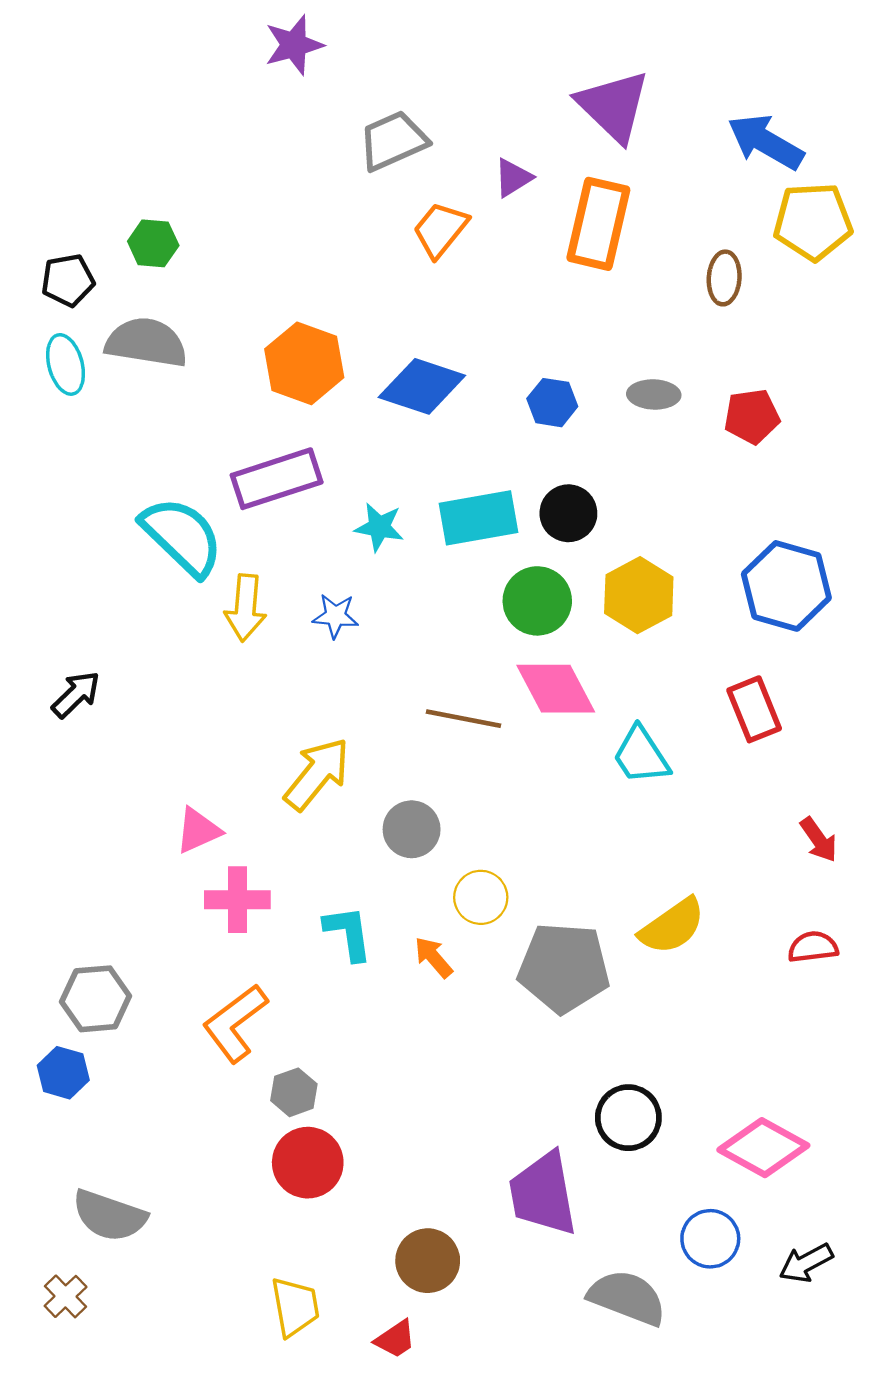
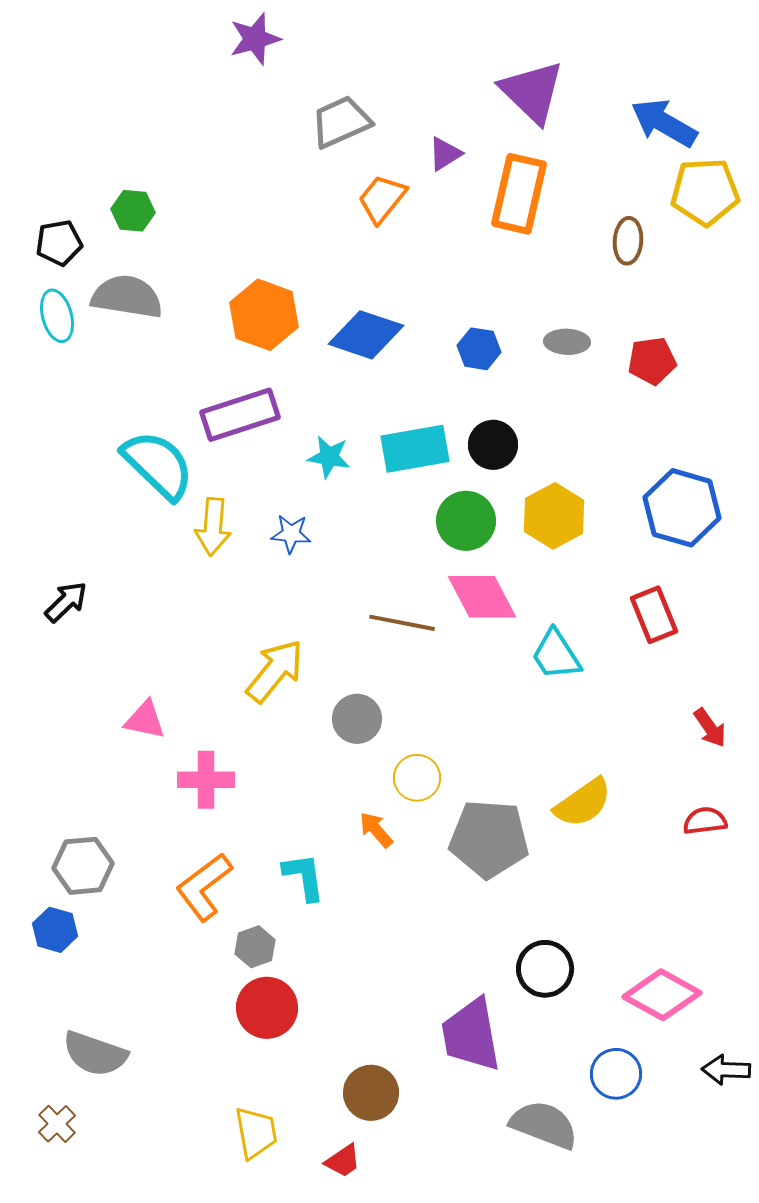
pink triangle: (198, 830) -> (145, 720), moved, turned 36
cyan L-shape: (348, 933) -> (304, 877), moved
black arrow: (806, 1263) -> (726, 1070), moved, turned 30

